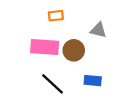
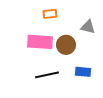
black line: (52, 84) -> (47, 75), turned -55

